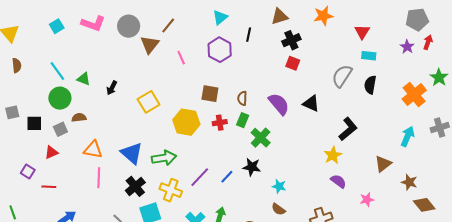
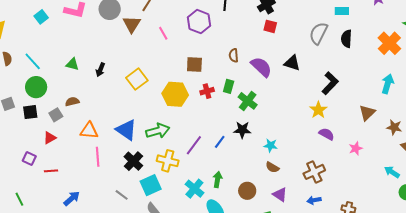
cyan line: (57, 71) -> (33, 61), moved
green circle: (60, 98) -> (36, 87), moved
brown semicircle: (242, 98) -> (234, 55), moved

